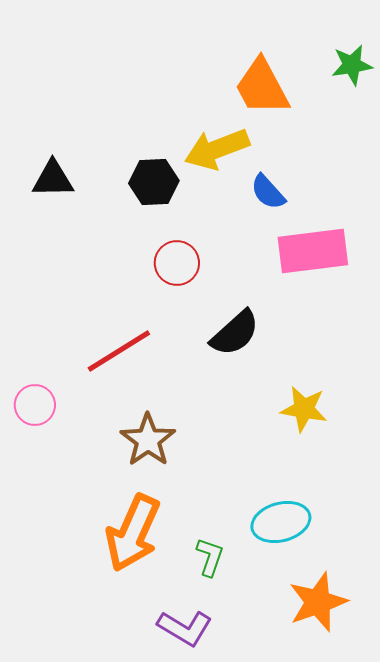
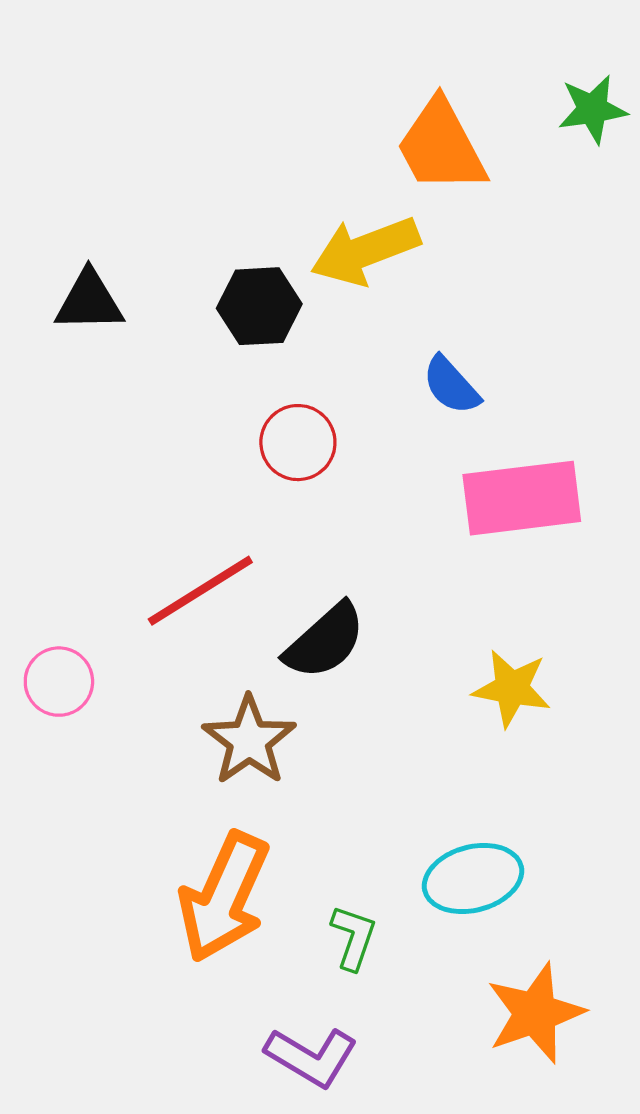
blue semicircle: (268, 192) -> (451, 385), moved
pink rectangle: (313, 251) -> (522, 498), moved
black semicircle: (235, 333) -> (325, 641), moved

